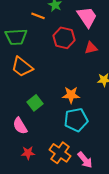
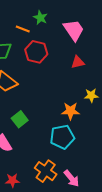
red hexagon: (64, 38) -> (36, 52), moved
orange star: (71, 95) -> (70, 111), moved
red star: (28, 153) -> (12, 180), moved

